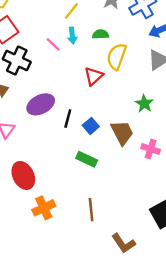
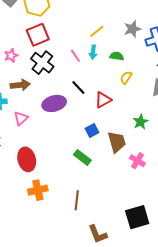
yellow semicircle: (117, 56) -> (126, 78), size x0.6
red triangle: (94, 76) -> (103, 100), moved
black line: (68, 119) -> (78, 87), moved, turned -70

